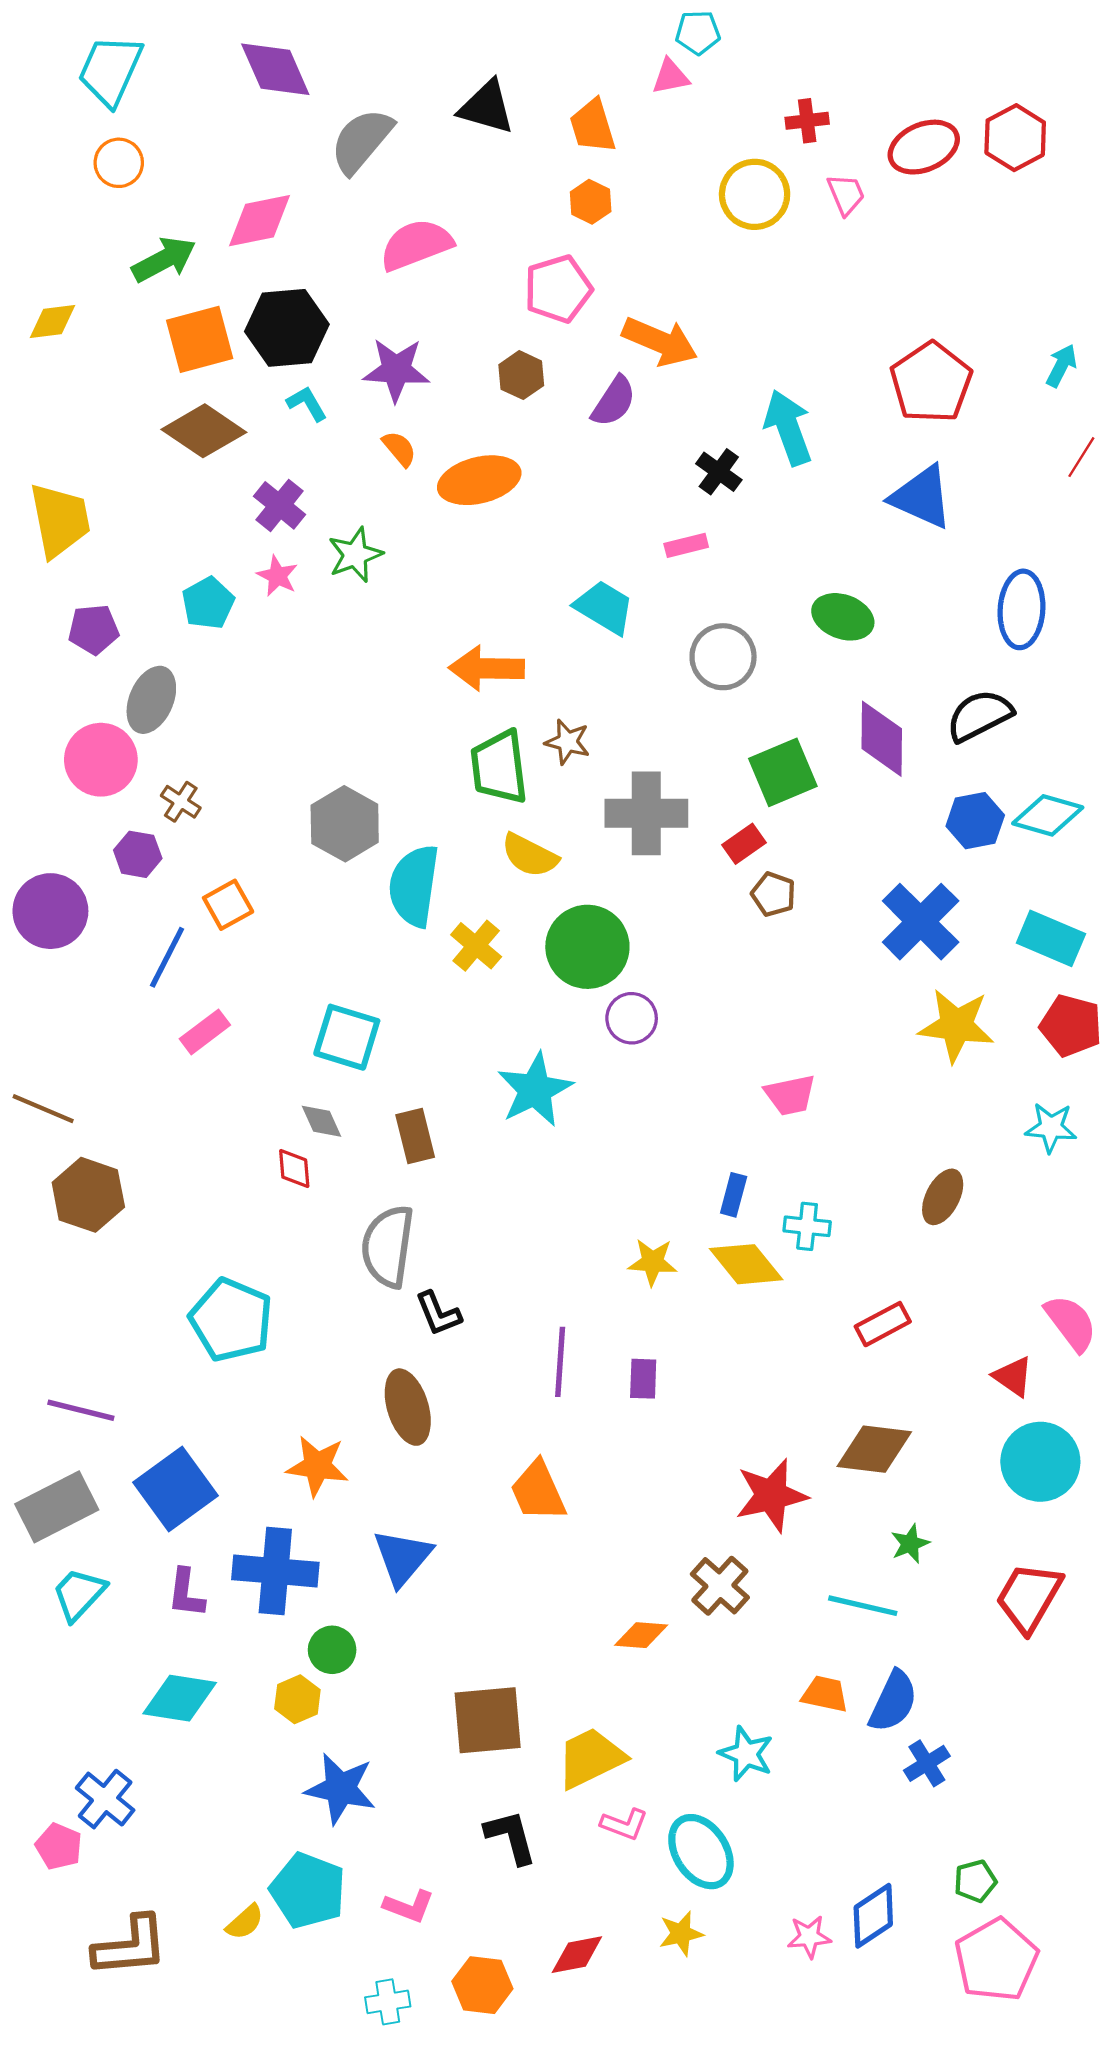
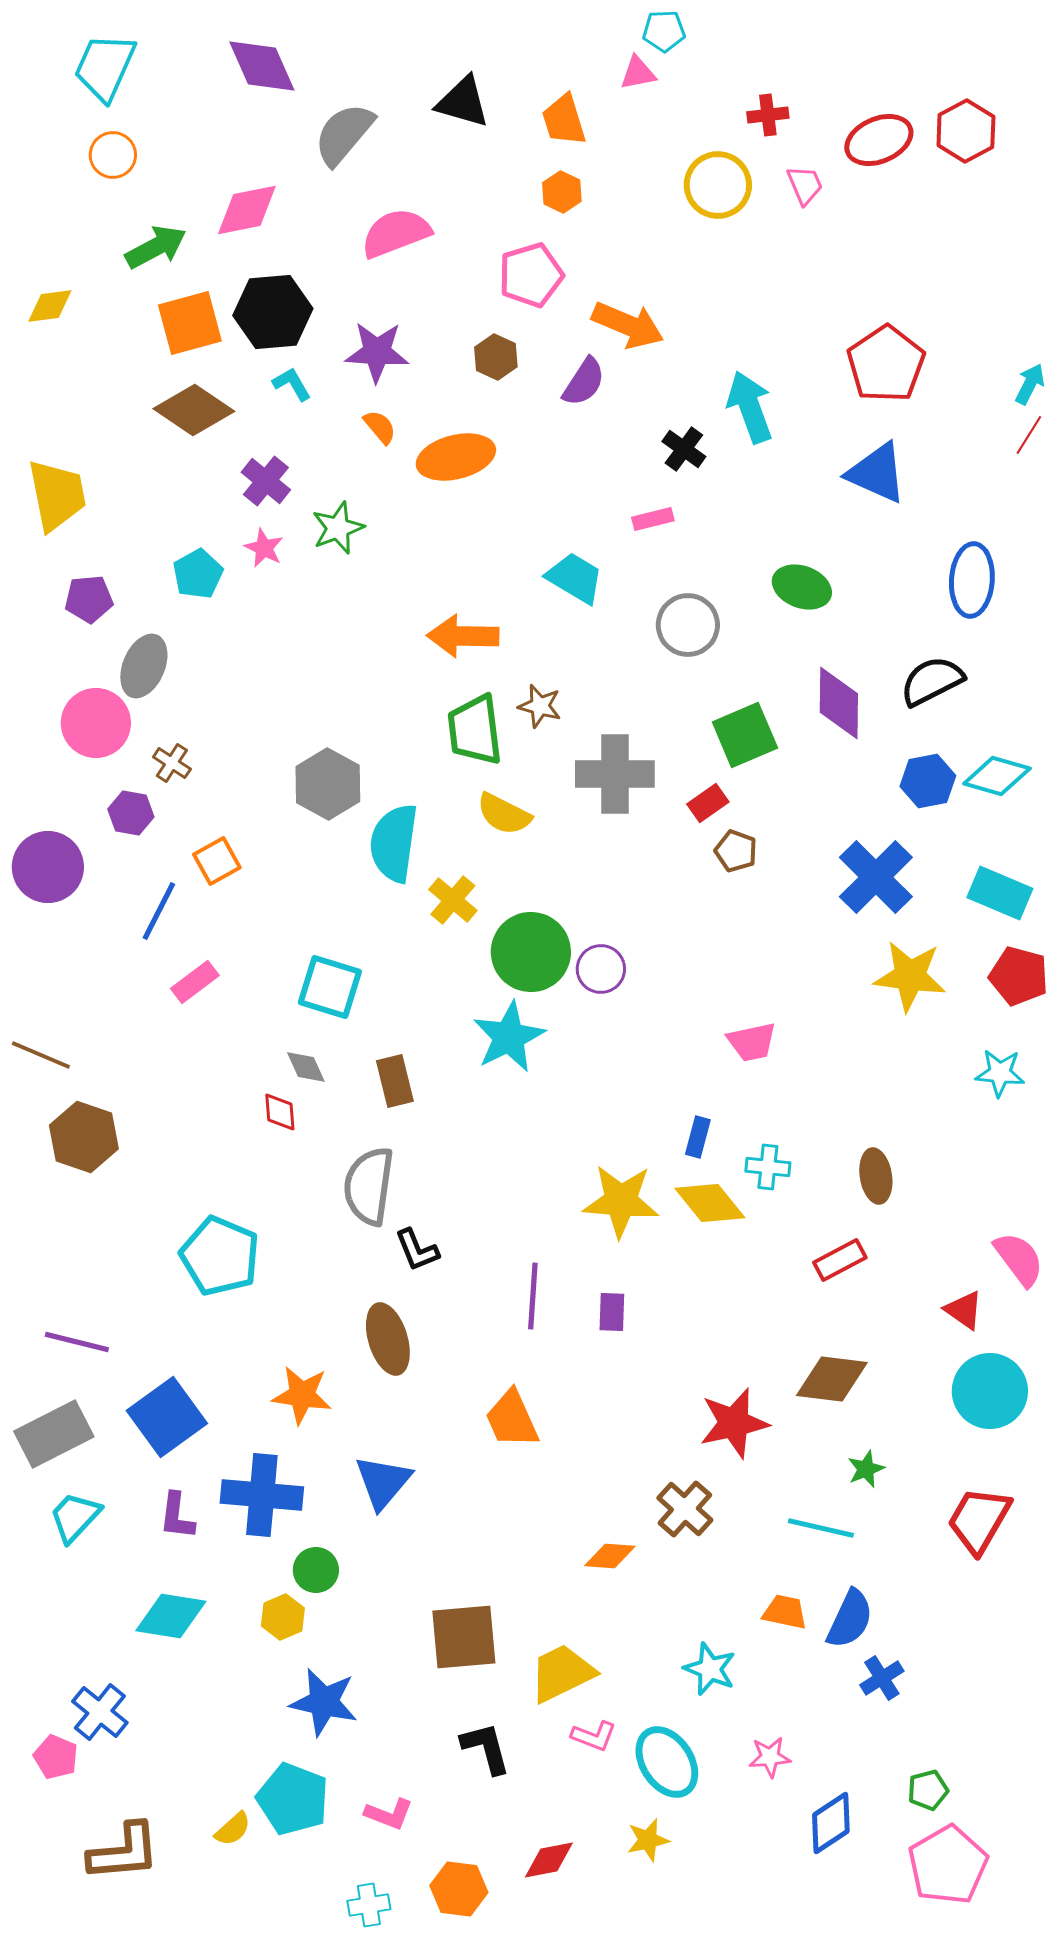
cyan arrow: (1061, 366) -> (1030, 384), moved
green circle: (587, 947) -> (531, 952), moved
brown ellipse: (943, 1197) -> (876, 1176), moved, turned -36
yellow star: (653, 1262) -> (621, 1201), size x1.6
pink star: (809, 1937) -> (770, 1757), moved

